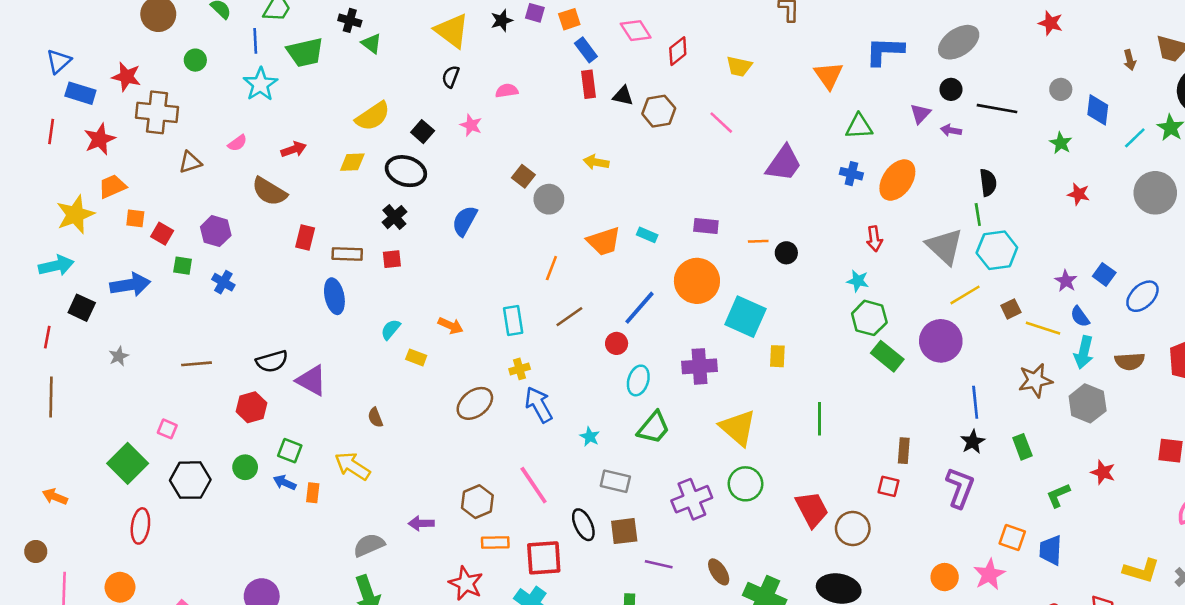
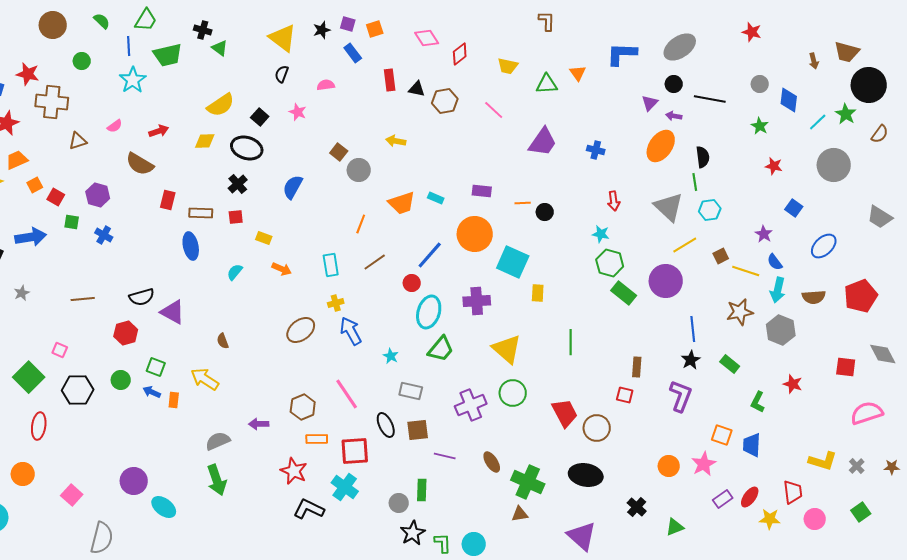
blue rectangle: (586, 50) -> (353, 53), moved
orange triangle: (828, 75) -> (578, 73), size x0.7
green triangle: (859, 126) -> (547, 84), moved
orange ellipse: (897, 180) -> (661, 146), moved
orange square: (135, 218) -> (35, 185), turned -35
cyan hexagon: (997, 250) -> (710, 210), size x0.7
blue square: (1104, 274) -> (794, 208), moved
yellow rectangle: (416, 357) -> (264, 238), moved
cyan ellipse: (638, 380) -> (429, 312), size x1.4
green rectangle: (1022, 447) -> (730, 364), turned -30
green L-shape: (1058, 495) -> (758, 402), turned -40

